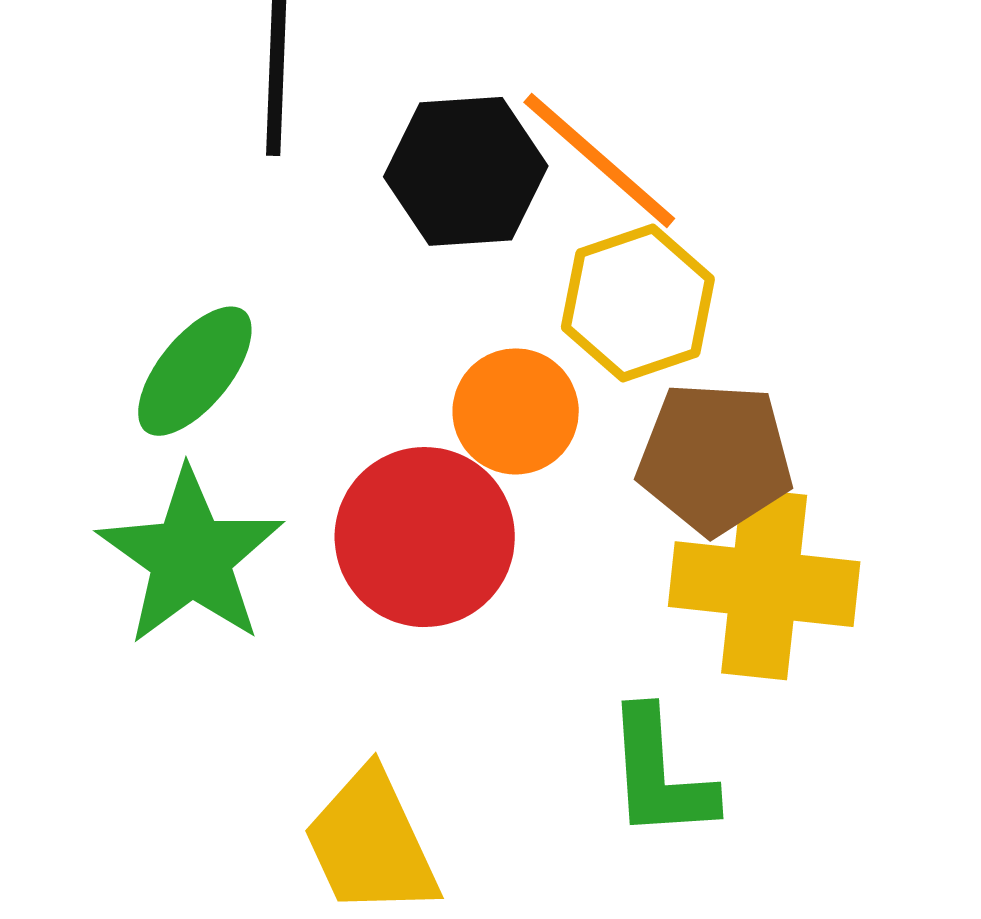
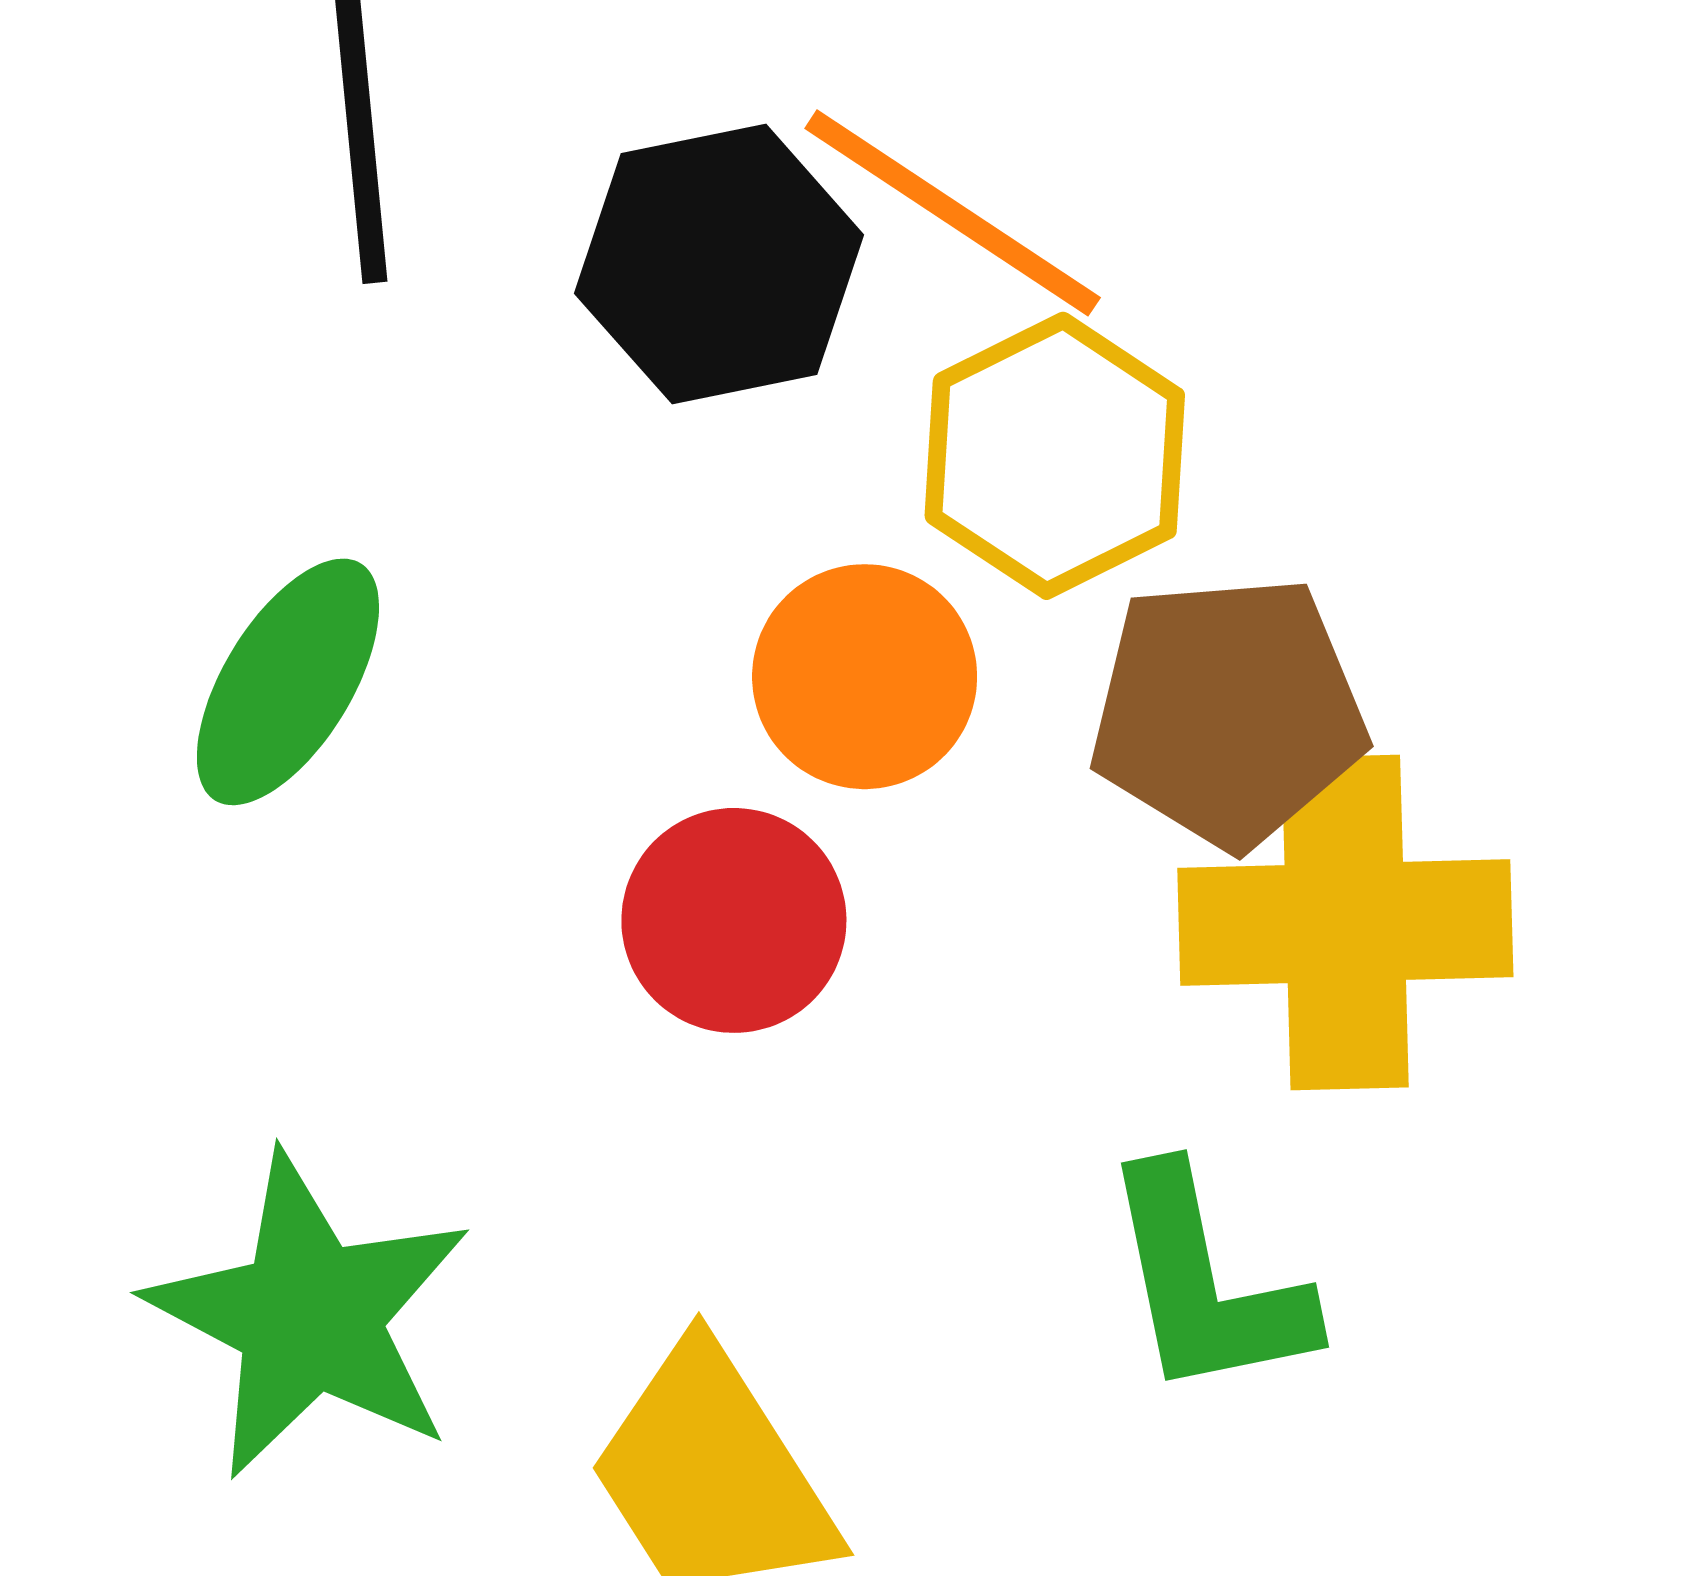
red circle: (425, 537) -> (734, 920), size x0.7
green star: (191, 557) -> (310, 1316), moved

